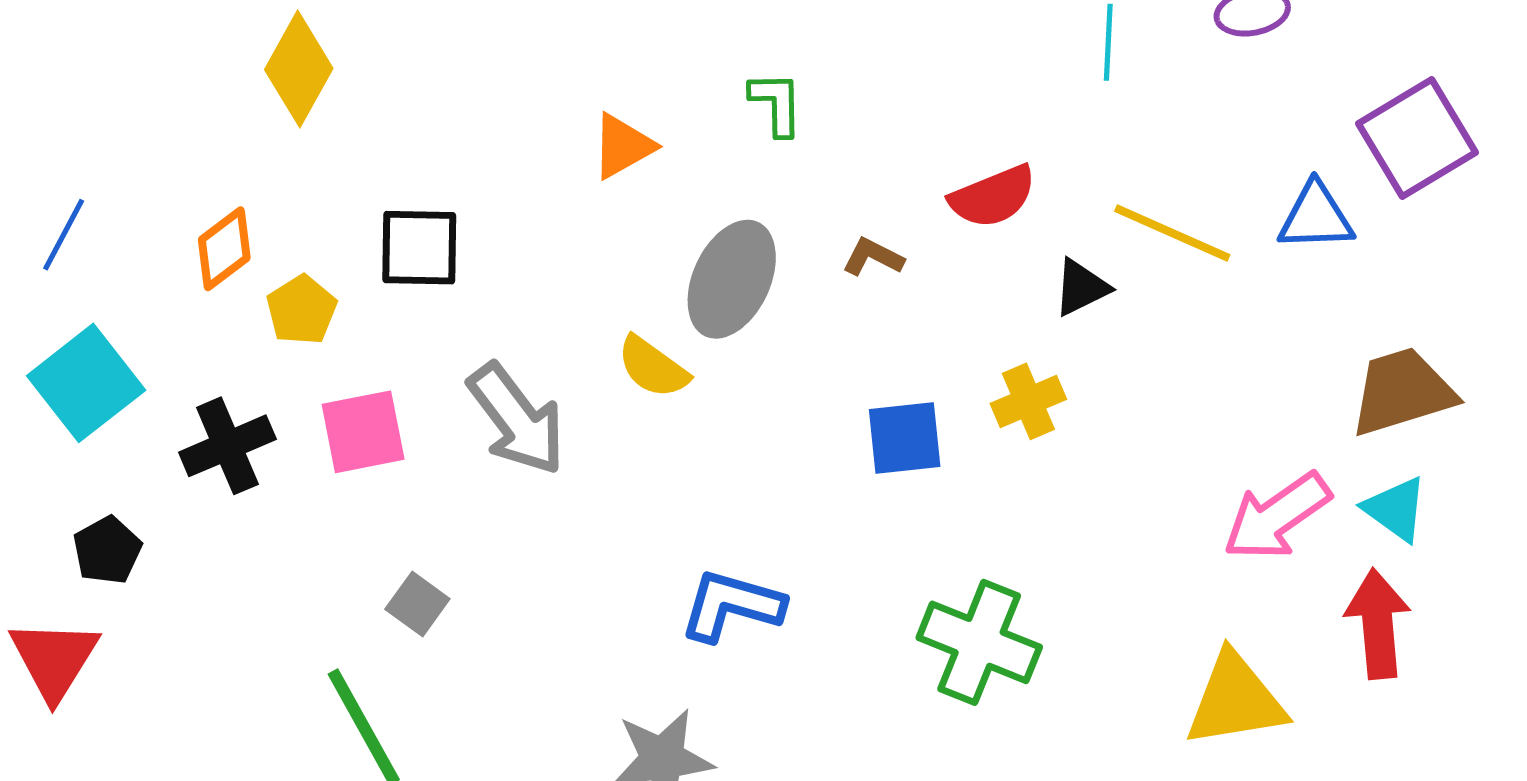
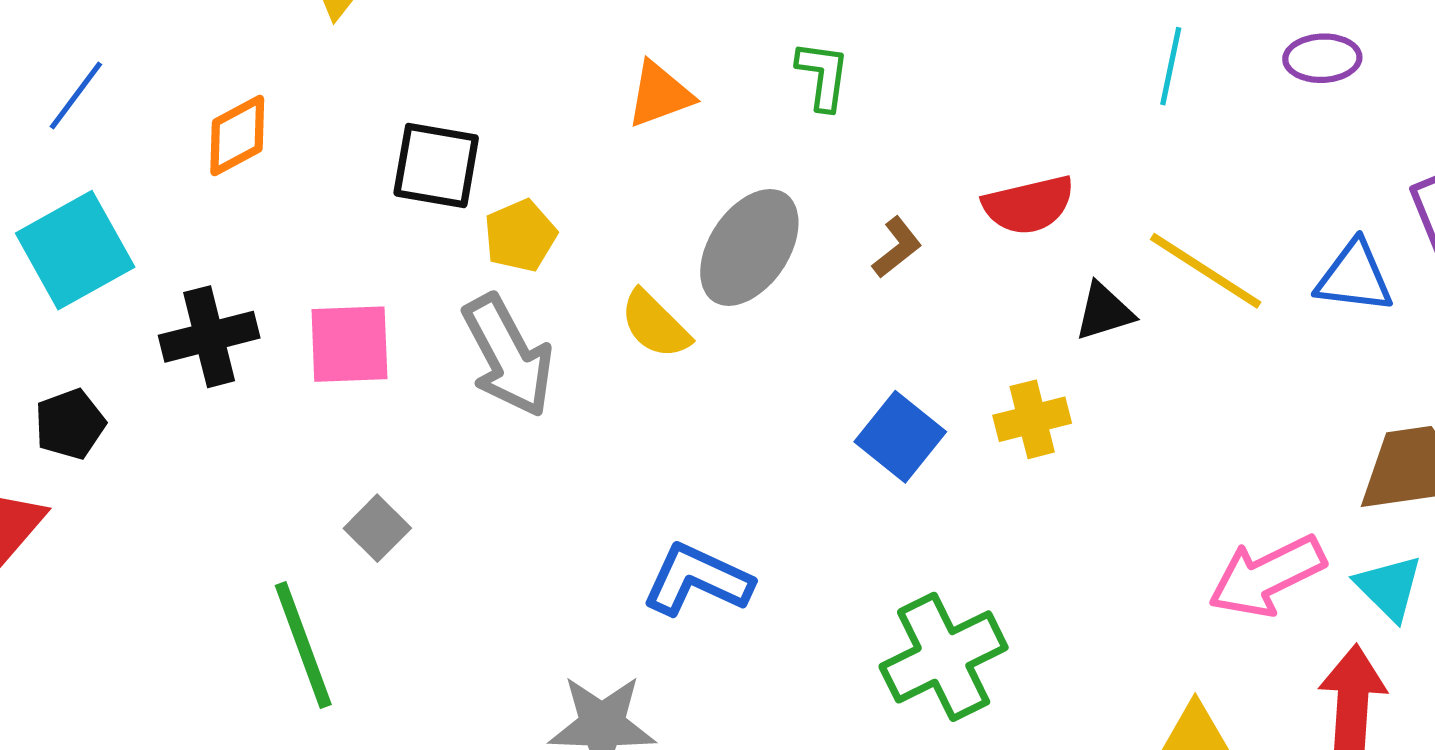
brown L-shape: (873, 257) -> (897, 247), turned 106
yellow pentagon: (302, 310) -> (520, 236), moved
blue square: (905, 438) -> (900, 437), turned 36
green cross: (979, 642) -> (944, 657), turned 33

